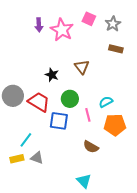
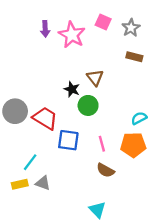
black star: (52, 75) -> (72, 89), moved
green circle: (70, 99) -> (88, 105), moved
cyan semicircle: (106, 102) -> (139, 118), moved
pink line: (88, 115) -> (102, 144), moved

